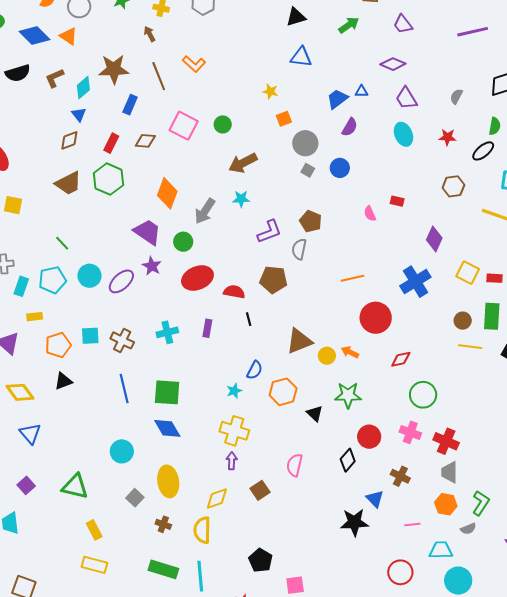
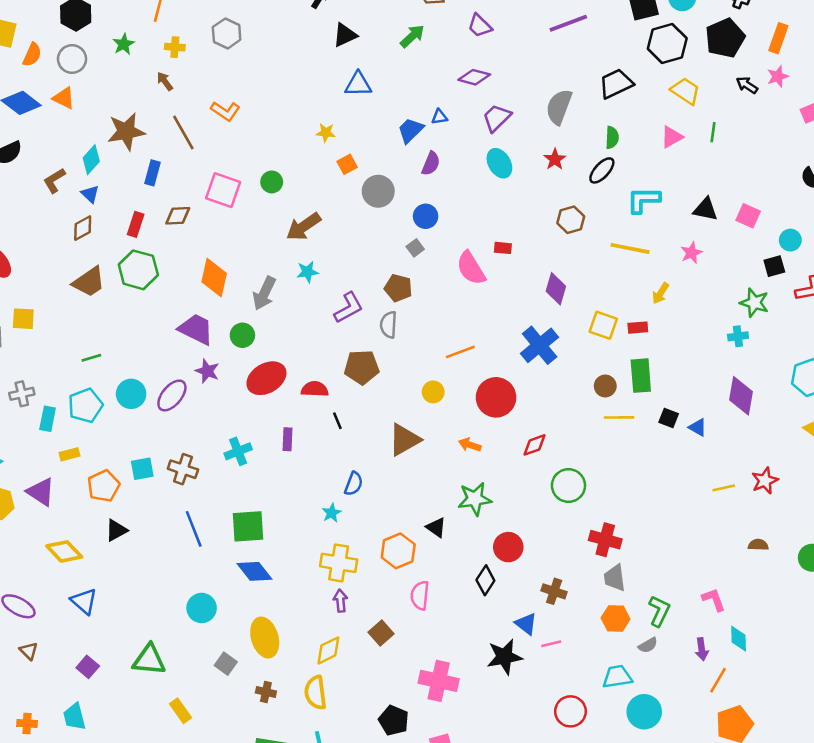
brown L-shape: (55, 78) -> (54, 180), moved
gray semicircle: (456, 96) -> (559, 107), size x1.8
purple trapezoid: (406, 98) -> (497, 118), turned 85
red star: (447, 137) -> (555, 159), turned -30
gray square: (308, 170) -> (415, 248), moved, turned 32
pink semicircle: (370, 214) -> (471, 268), size x1.8
green line: (62, 243) -> (91, 358), turned -56
yellow circle: (327, 356) -> (433, 392), moved
orange hexagon: (283, 392) -> (398, 551), moved
pink cross: (410, 432) -> (439, 681), moved, size x1.4
pink line: (412, 525) -> (551, 644), moved

